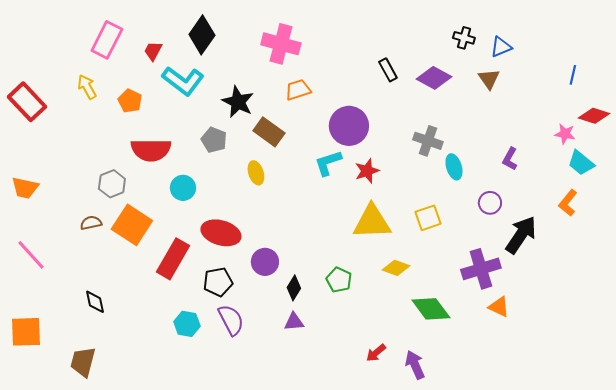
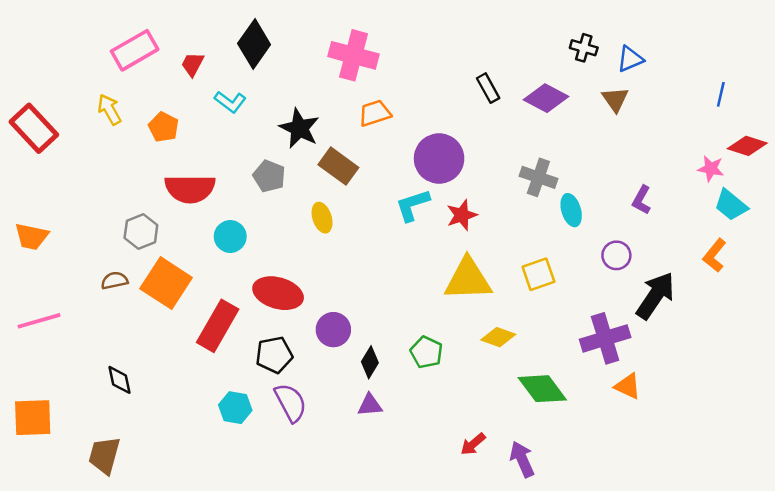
pink rectangle: (107, 40) -> (135, 50), turned 33
cyan L-shape: (183, 81) -> (230, 102), size x0.6
pink line: (31, 255) -> (39, 321), turned -64

